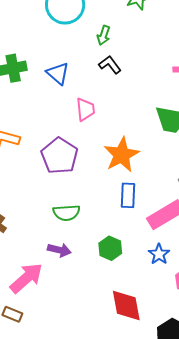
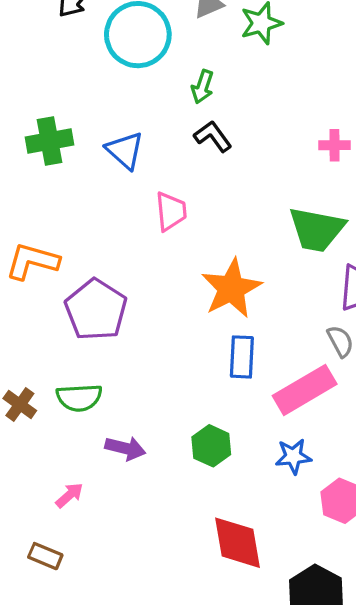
purple pentagon: (60, 156) -> (96, 310), moved
green semicircle: (66, 213) -> (79, 398), moved
blue star: (159, 254) -> (293, 456), turned 30
pink arrow: (26, 278) -> (69, 495), size x0.5

